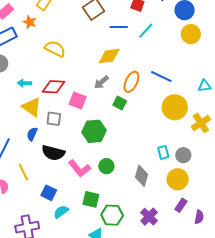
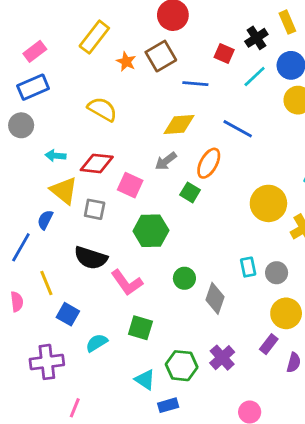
orange star: (30, 22) -> (126, 62), moved
cyan line: (146, 31) -> (255, 76), moved
blue line: (161, 76) -> (238, 129), moved
blue semicircle: (32, 134) -> (45, 220), moved
green circle: (106, 166) -> (184, 278), moved
yellow circle: (178, 179) -> (286, 313), moved
blue square: (49, 193) -> (68, 314), moved
green hexagon: (112, 215) -> (182, 366), moved

